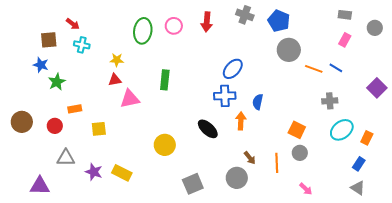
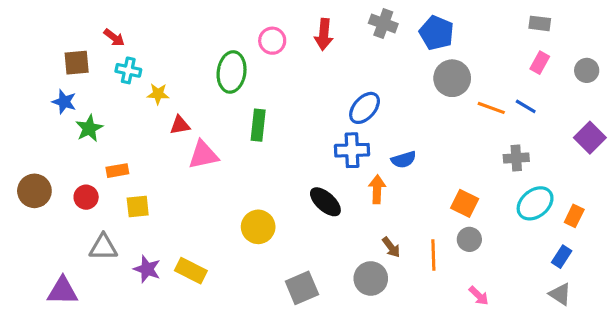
gray circle: (375, 28) -> (587, 70), moved
green ellipse: (143, 31) -> (232, 72), moved
yellow star: (117, 60) -> (158, 94), moved
blue semicircle: (258, 102) -> (404, 160), turned -119
yellow square: (99, 129) -> (138, 207), moved

